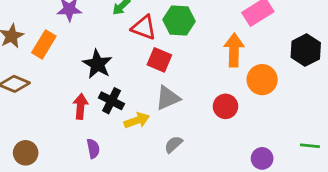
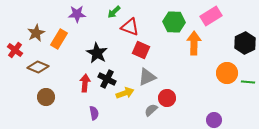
green hexagon: (179, 21) -> (174, 22), moved
orange circle: (262, 80) -> (227, 73), moved
red circle: (225, 106) -> (167, 98), moved
green line: (310, 146) -> (248, 82), moved
brown circle: (26, 153) -> (46, 97), moved

